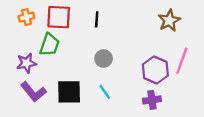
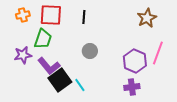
purple L-shape: (33, 92) -> (49, 66), moved
black square: (69, 92) -> (60, 80), turned -35
cyan line: (105, 92) -> (80, 85), moved

